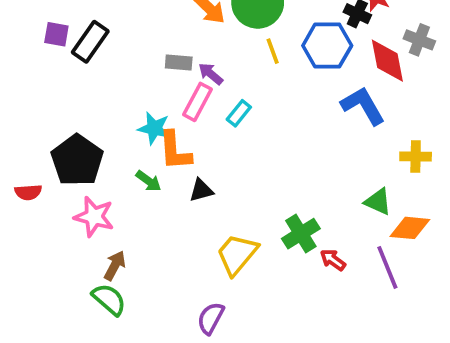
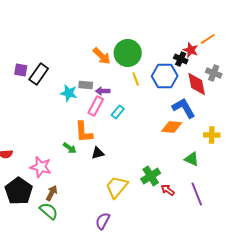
purple arrow: (211, 74) -> (103, 91), turned -40
cyan star: (154, 128) -> (69, 93), moved
black pentagon: (77, 160) -> (19, 191), moved
orange diamond: (410, 228) -> (172, 127), moved

